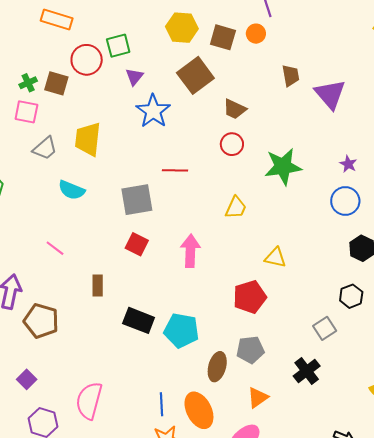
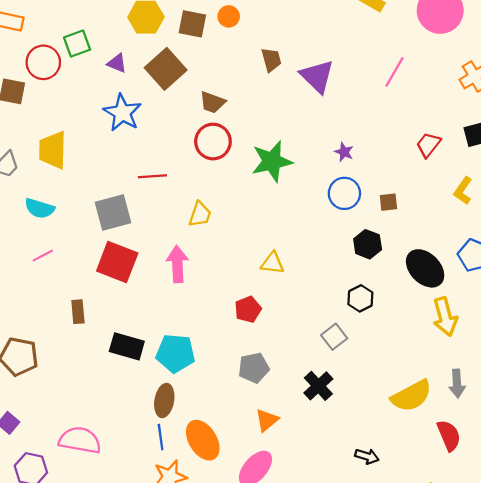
purple triangle: (134, 77) -> (117, 63), moved, turned -42
red circle: (232, 144) -> (213, 142), size x1.4
yellow trapezoid: (236, 208) -> (200, 214), moved
red square: (137, 244) -> (117, 262), size x1.6
pink line: (55, 248) -> (43, 256), moved, turned -60
red pentagon: (250, 297) -> (248, 309), size x0.7
brown ellipse: (217, 367) -> (164, 401), moved
pink semicircle: (89, 401) -> (80, 440), turned 90

